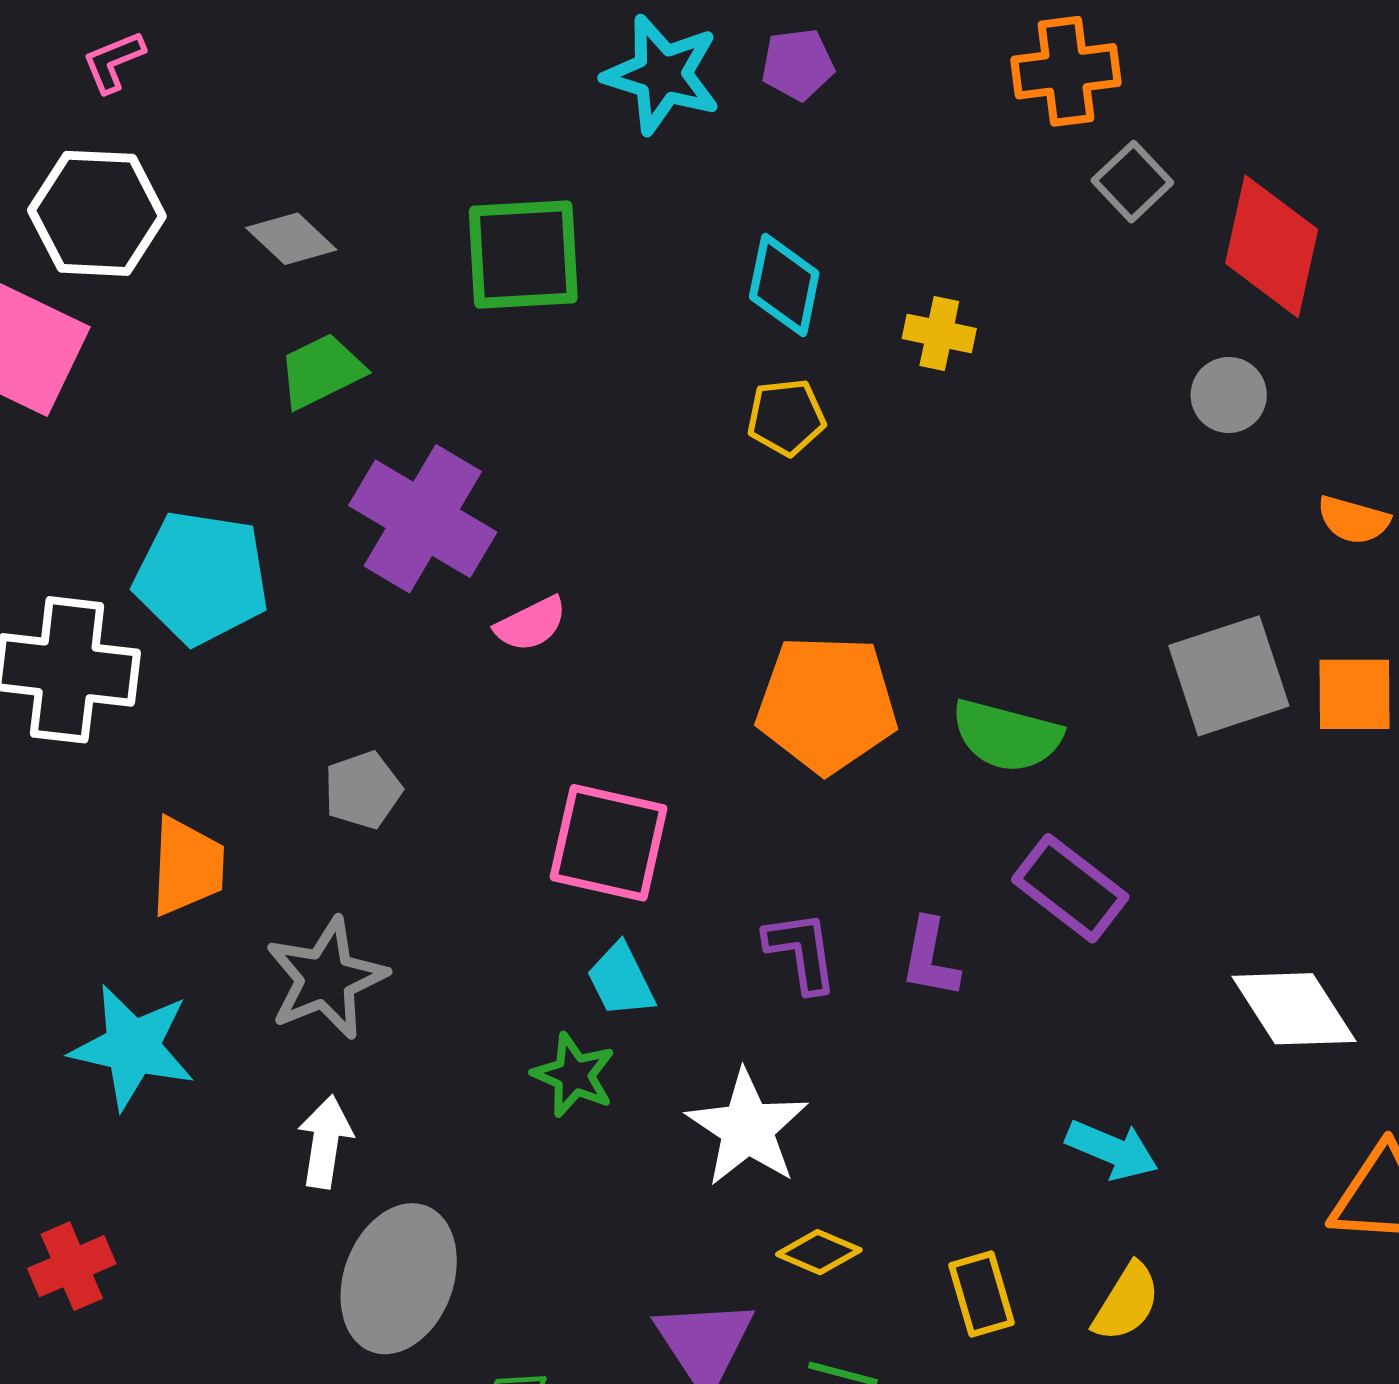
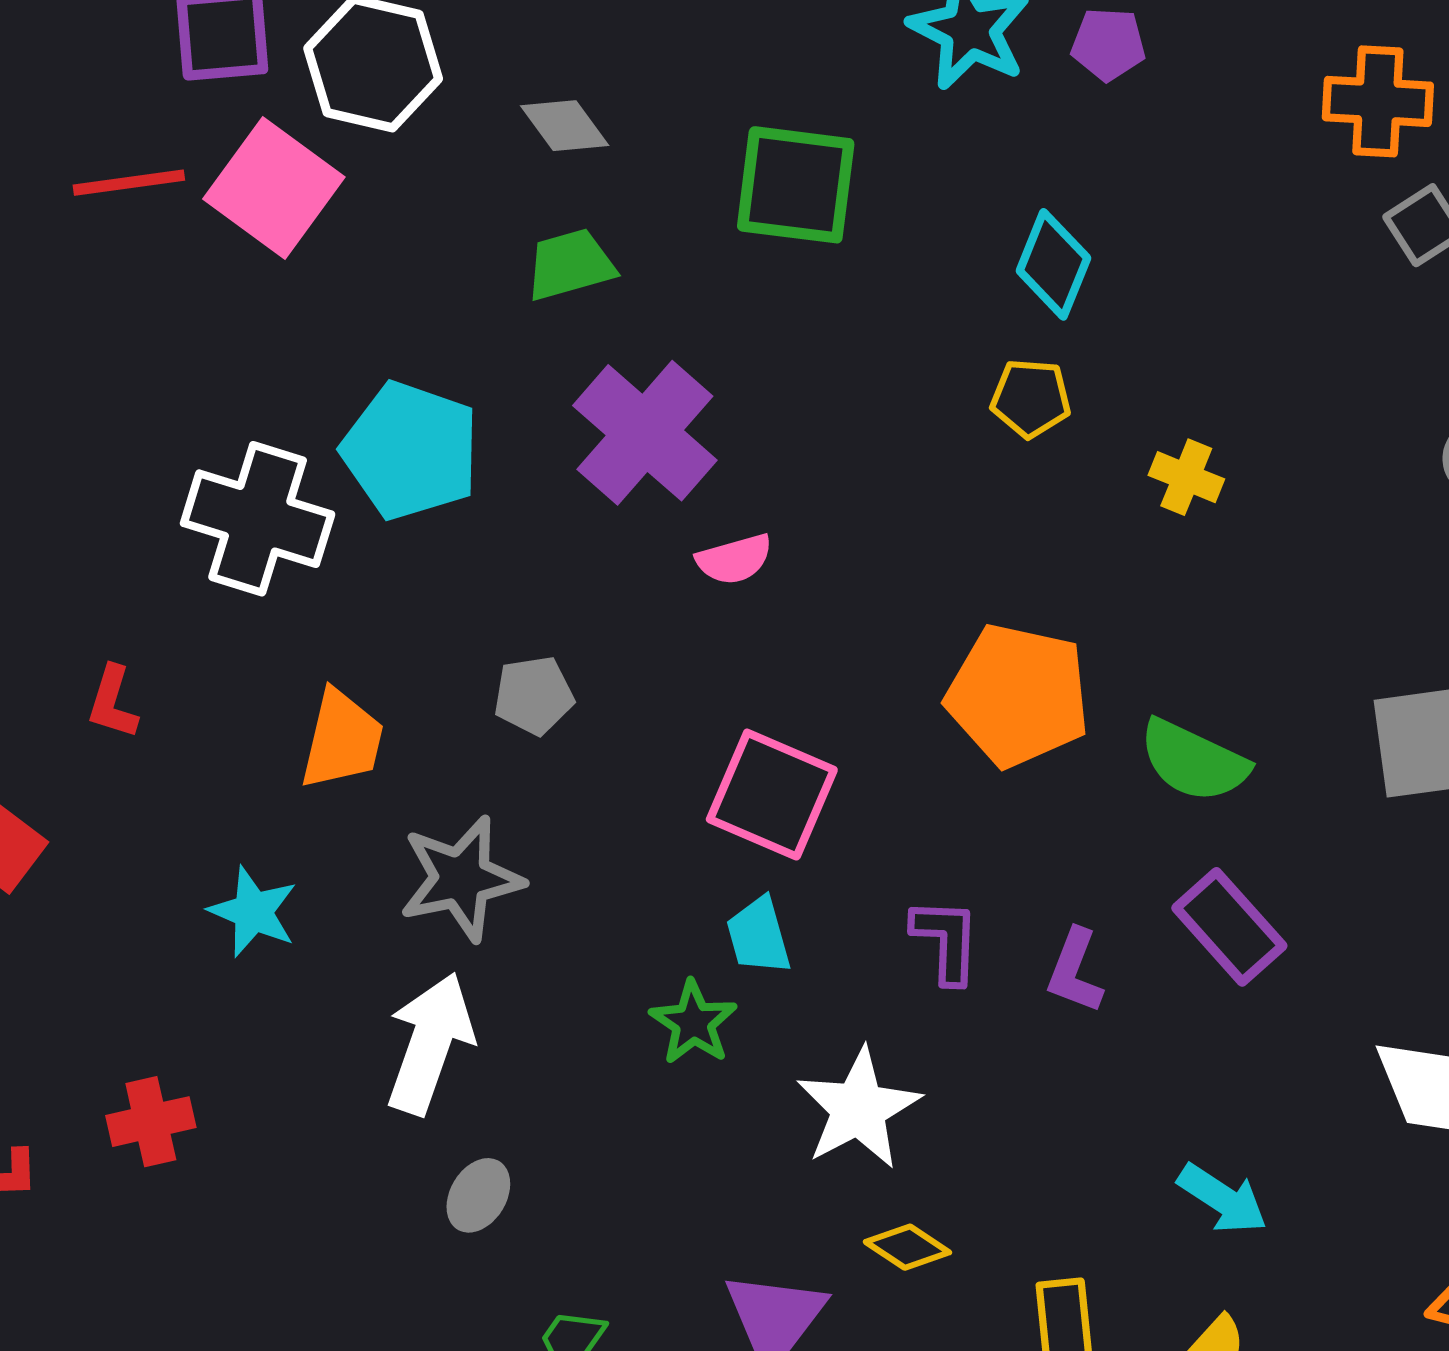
yellow cross: (939, 334) -> (1186, 477), moved
cyan star: (133, 1047) -> (253, 912), size x0.7
white arrow: (325, 1142) -> (430, 1043), size x1.5
gray ellipse: (399, 1279) -> (478, 1195), size x0.5

